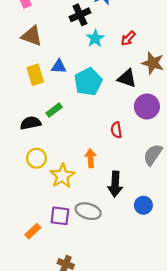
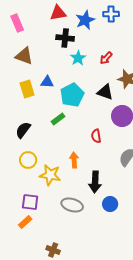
black cross: (80, 15) -> (65, 38), turned 30
green rectangle: (54, 110) -> (58, 119), moved
black semicircle: (31, 123) -> (23, 130), turned -42
yellow star: (62, 176) -> (50, 175), turned -30
blue circle: (143, 205) -> (110, 204), moved
purple square: (60, 216) -> (30, 202), moved

